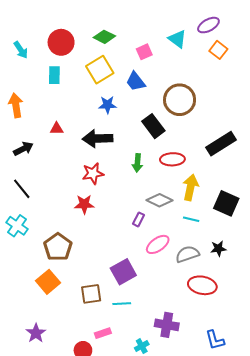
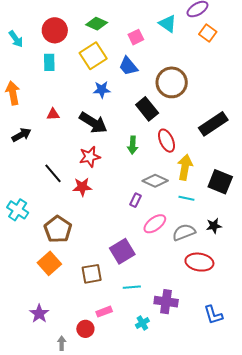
black arrow: (98, 139) -> (93, 123), turned -144
red ellipse: (172, 159) -> (167, 141), turned 70
black line: (22, 189) -> (53, 173), moved
cyan line: (122, 304) -> (132, 287), moved

